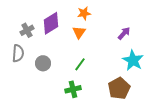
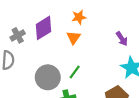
purple arrow: (124, 33) -> (122, 39), turned 104
gray circle: (43, 63) -> (48, 77), moved, size x1.5

